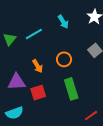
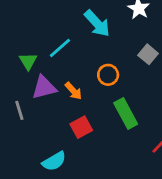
cyan arrow: (63, 22) -> (97, 23), size x1.5
purple triangle: (17, 82) -> (44, 87), moved

